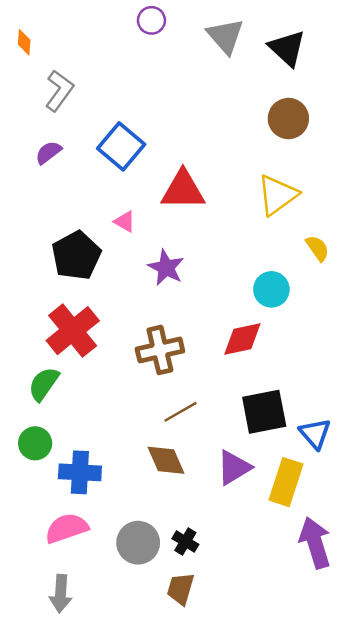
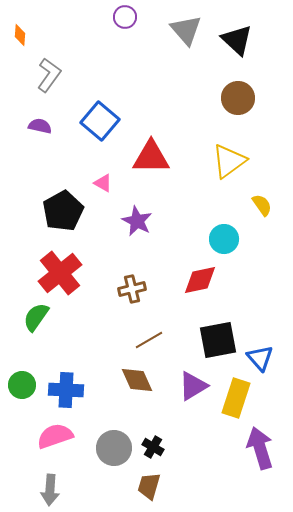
purple semicircle: (48, 152) -> (40, 126), turned 50
brown cross: (160, 350) -> (132, 289), size x0.7
green circle: (35, 443) -> (22, 385), moved

